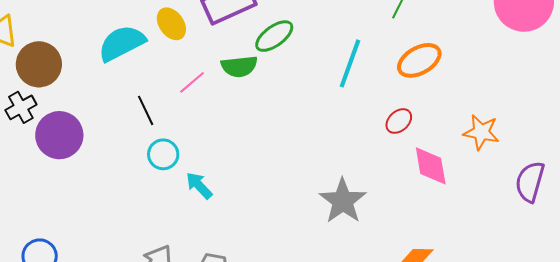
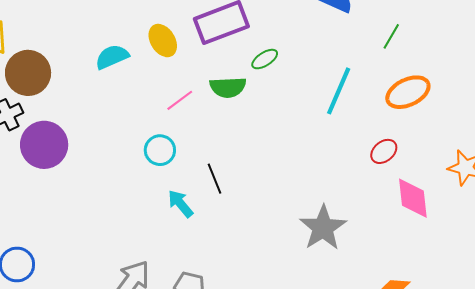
green ellipse: (274, 36) -> (265, 59), size x0.7
cyan semicircle: (122, 43) -> (112, 57), size x0.7
black line: (146, 110) -> (215, 179), moved
cyan circle: (163, 154) -> (160, 150), moved

